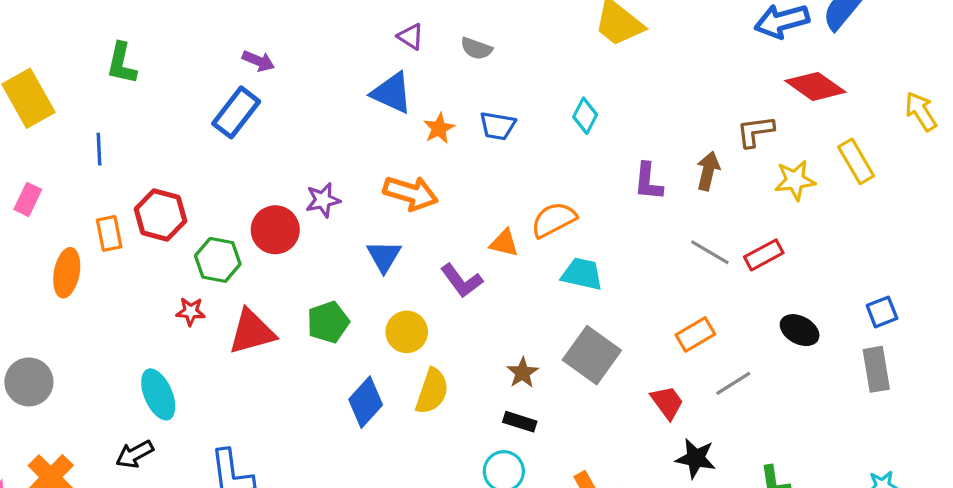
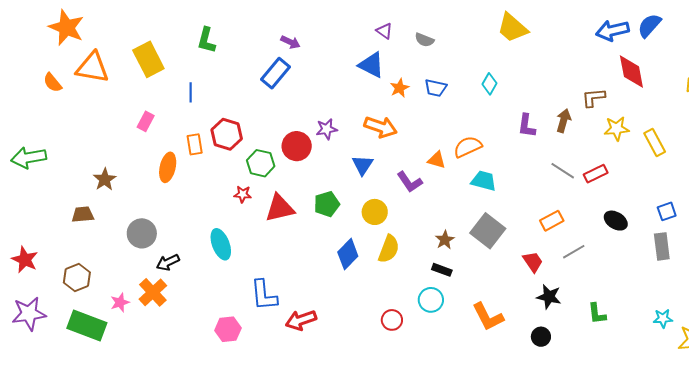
red diamond: (815, 86) -> (631, 72), turned 42
yellow rectangle: (856, 161) -> (655, 142), moved
black arrow: (135, 454) -> (168, 262), moved

